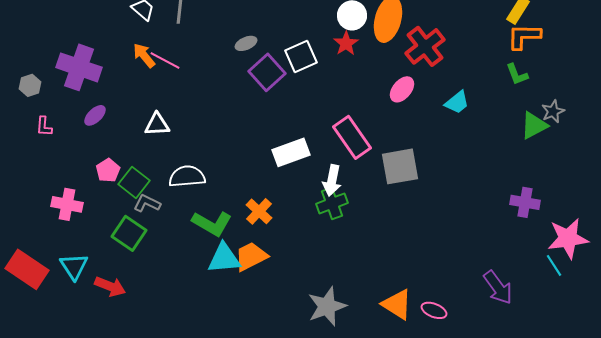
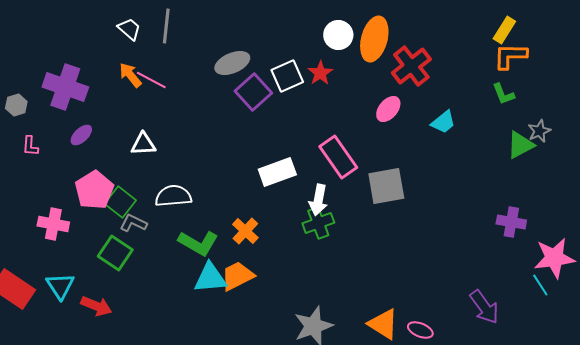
gray ellipse: (246, 43) -> (232, 63), size x1.6
red star: (346, 43) -> (320, 73), moved
pink pentagon: (108, 170) -> (94, 190), size x1.6

